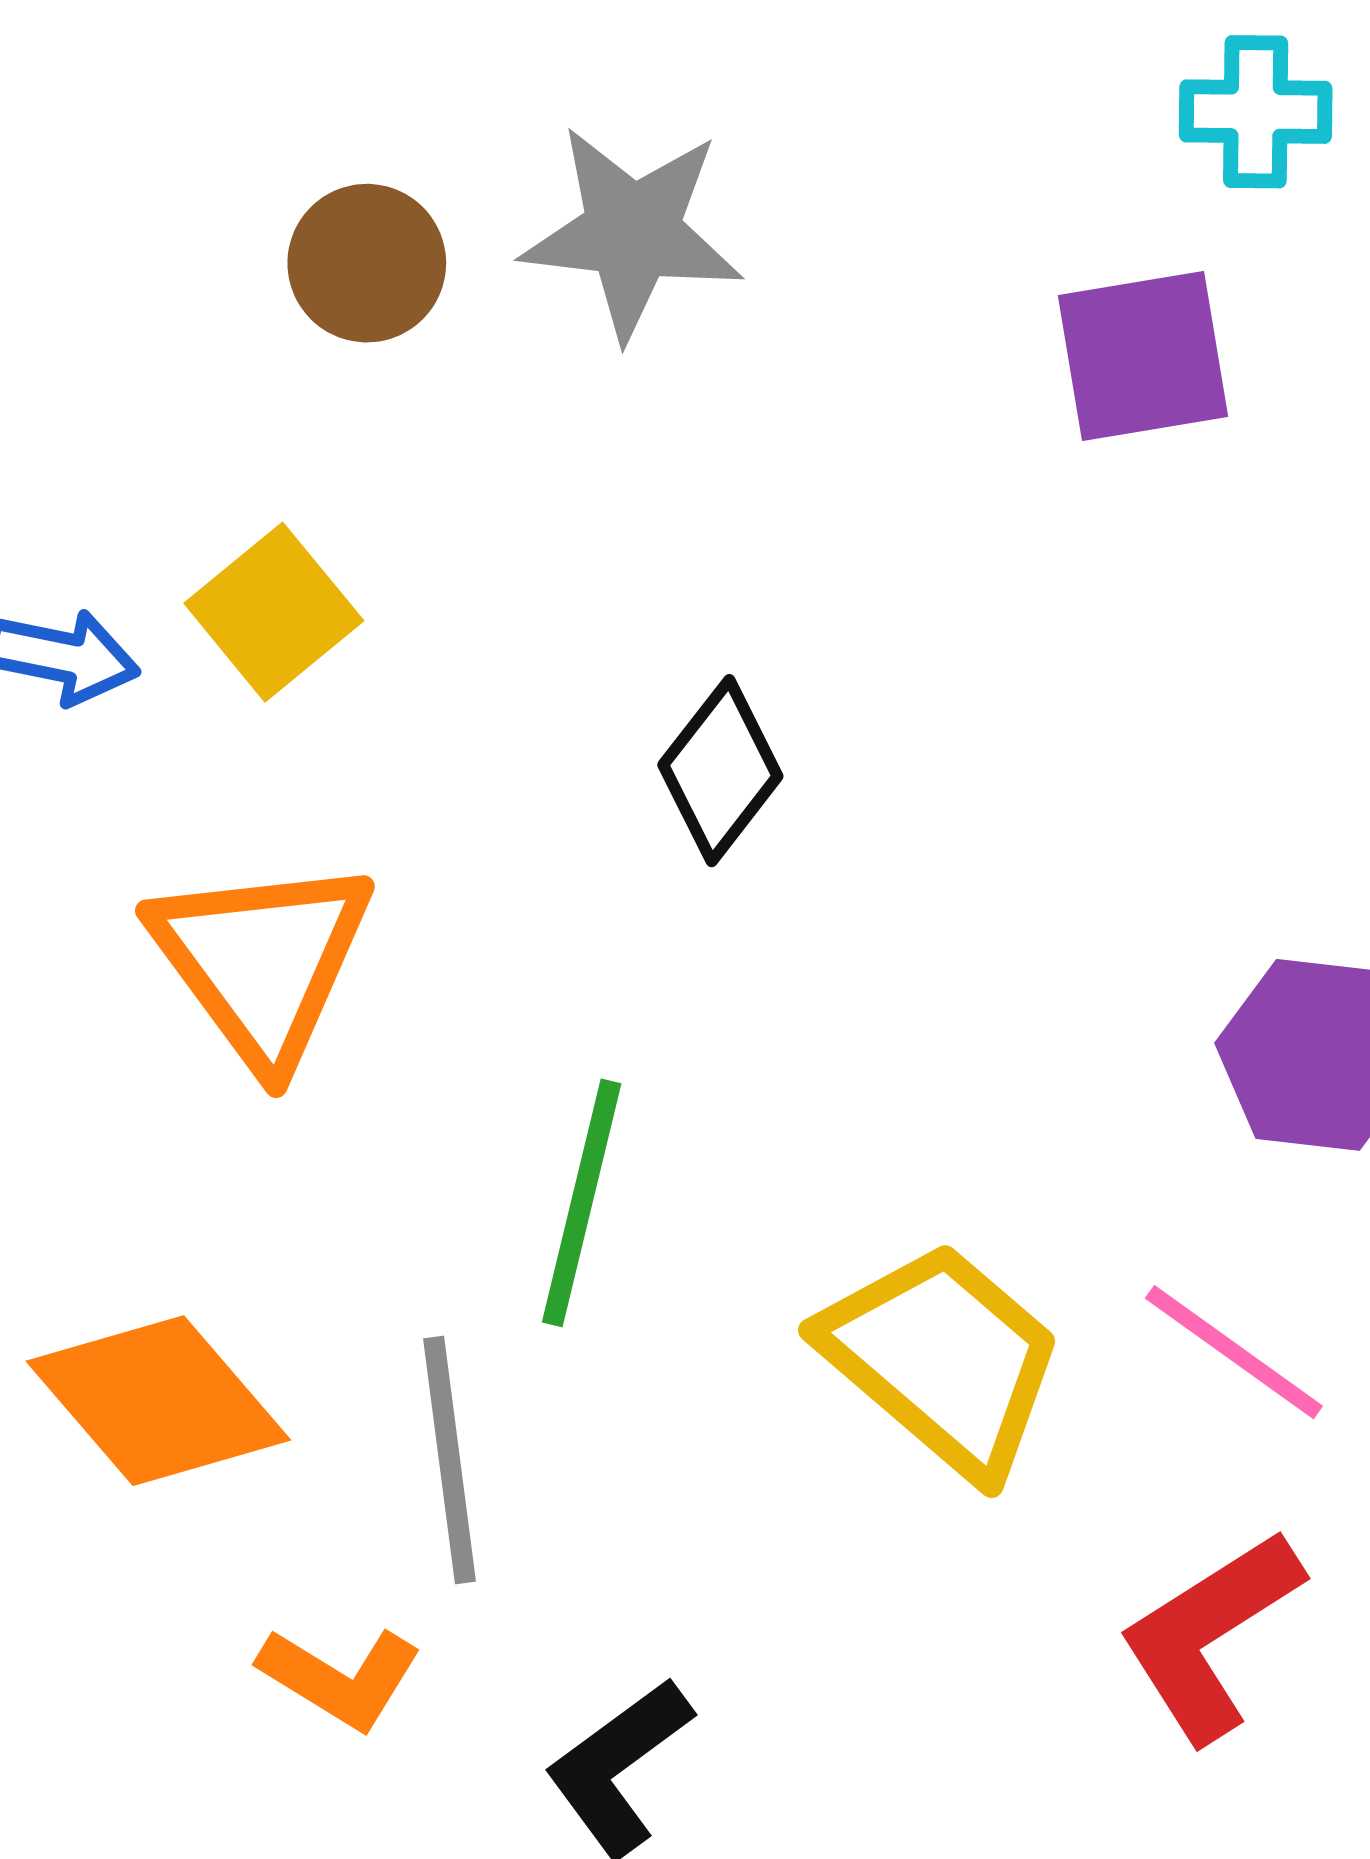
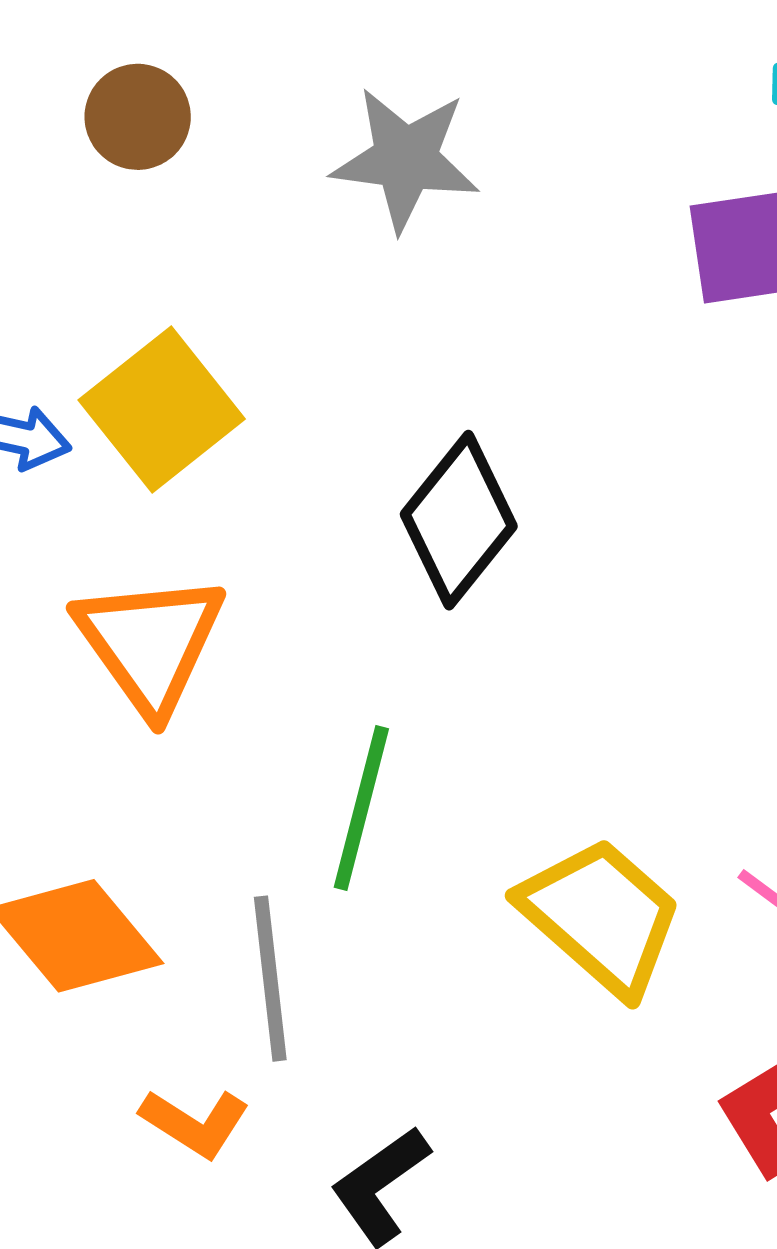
brown circle: (367, 263) -> (138, 117), moved
yellow square: (274, 612) -> (162, 409), size x1.4
black diamond: (720, 771) -> (459, 520), size x1.4

